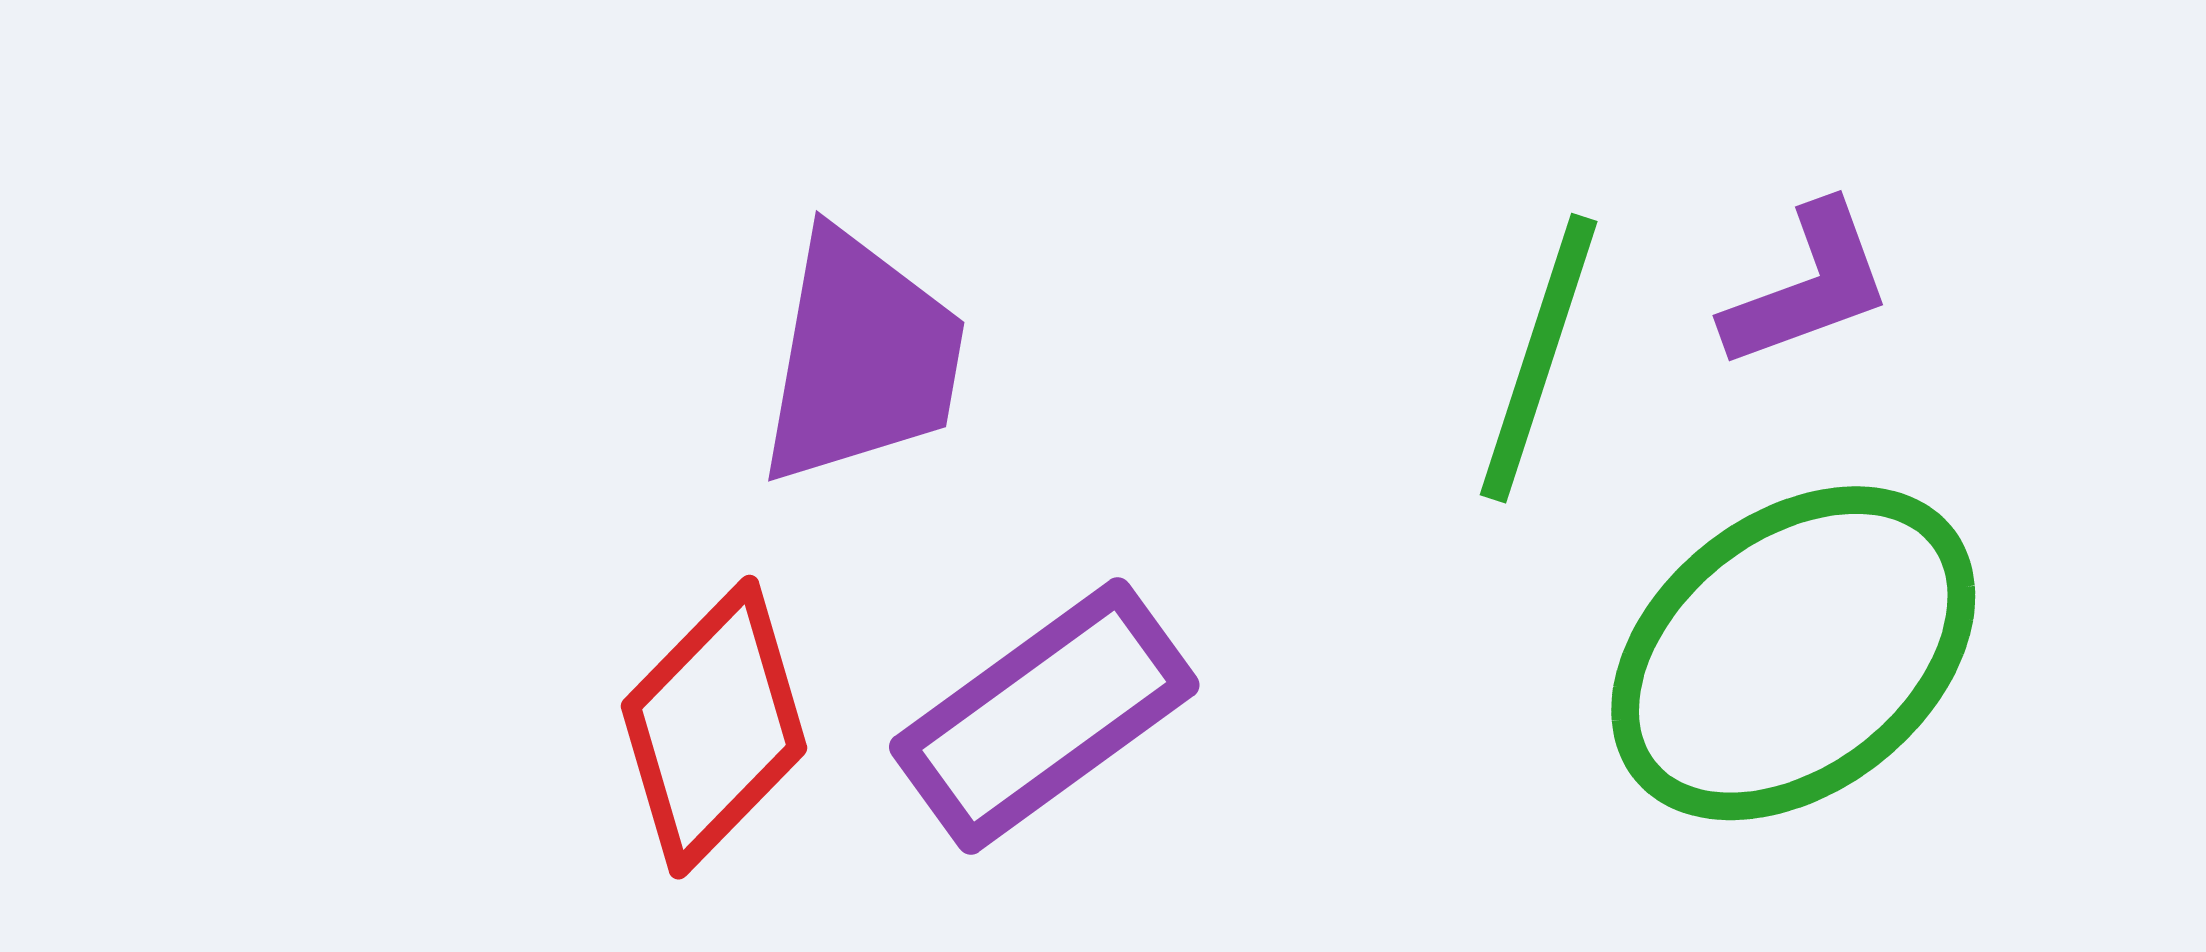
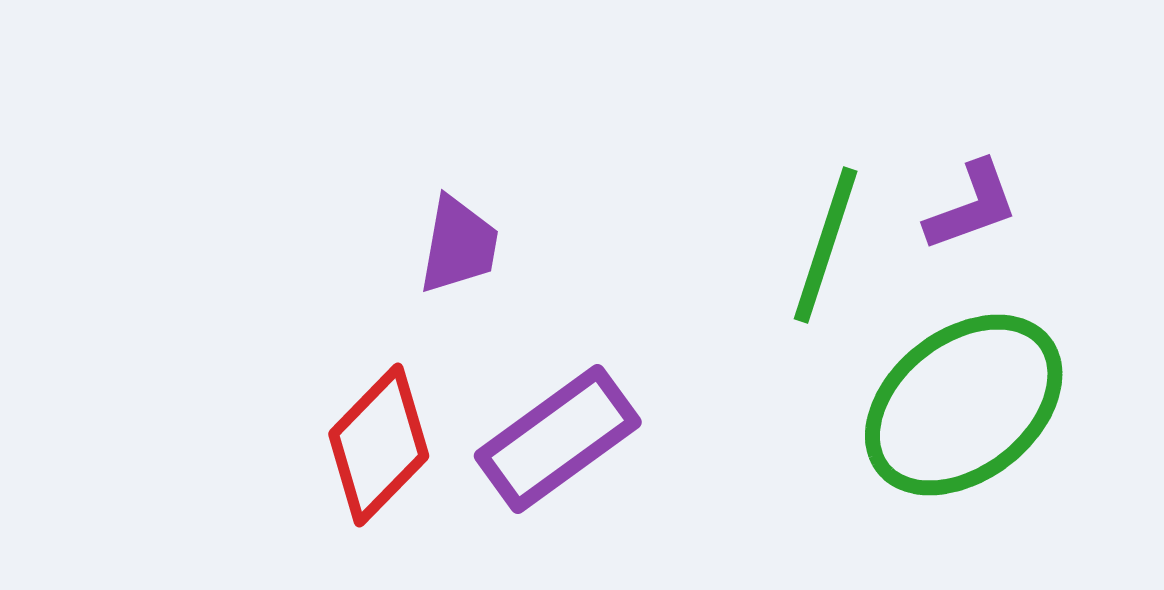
purple trapezoid: (862, 358) -> (459, 245), size x0.7

